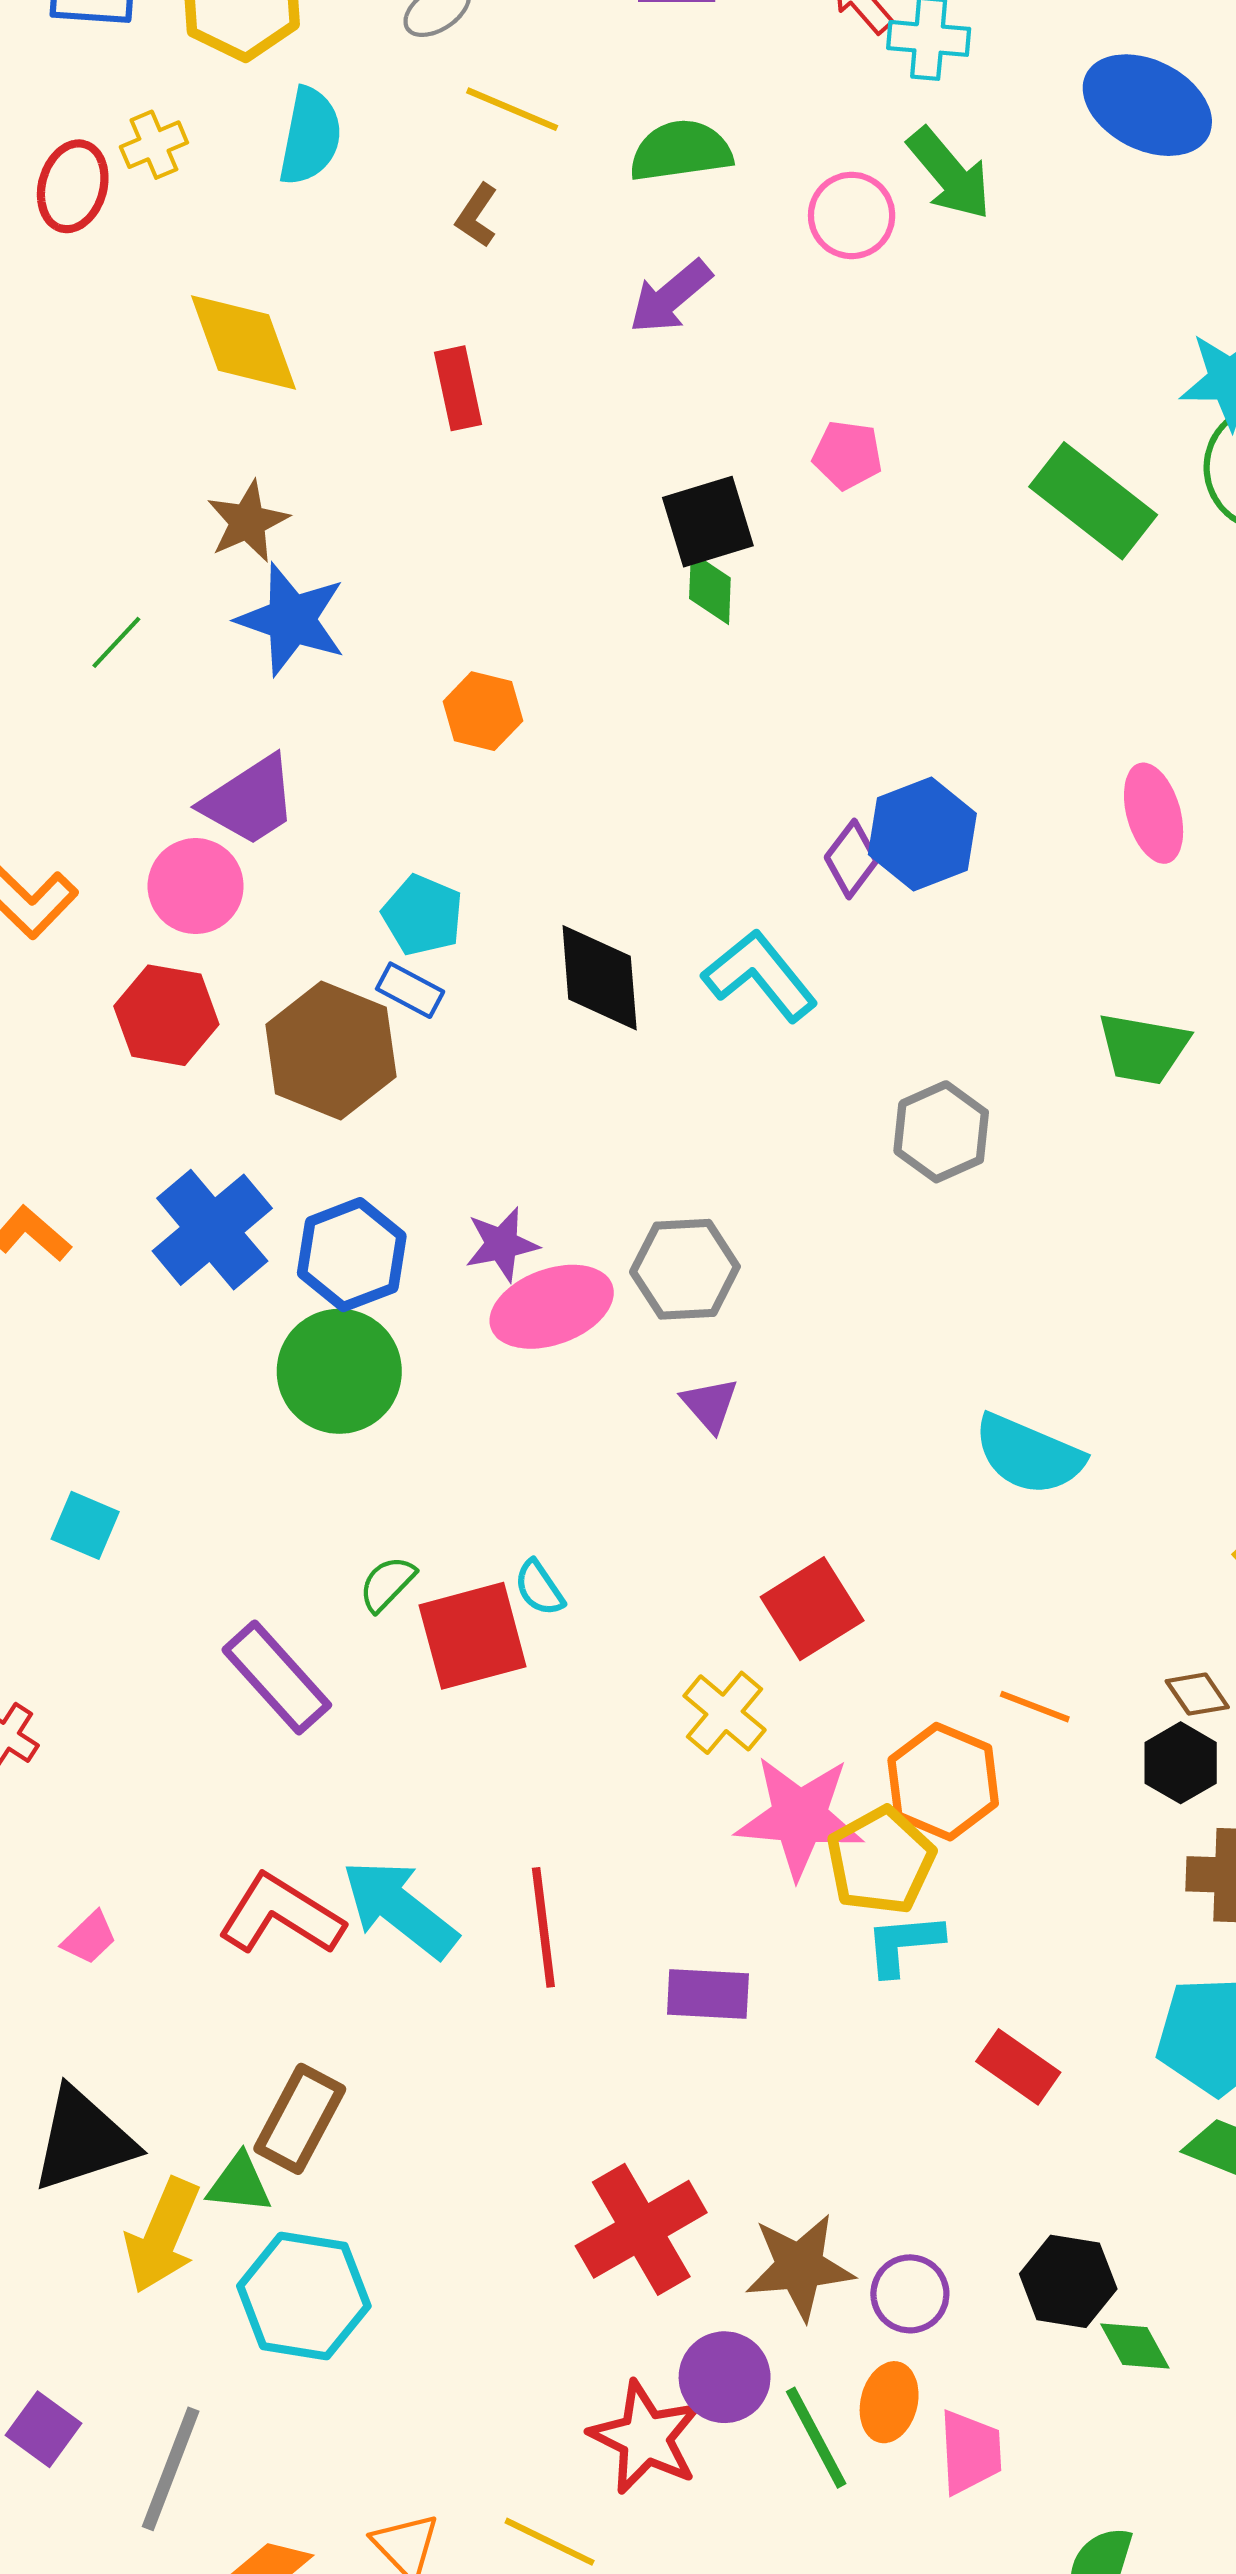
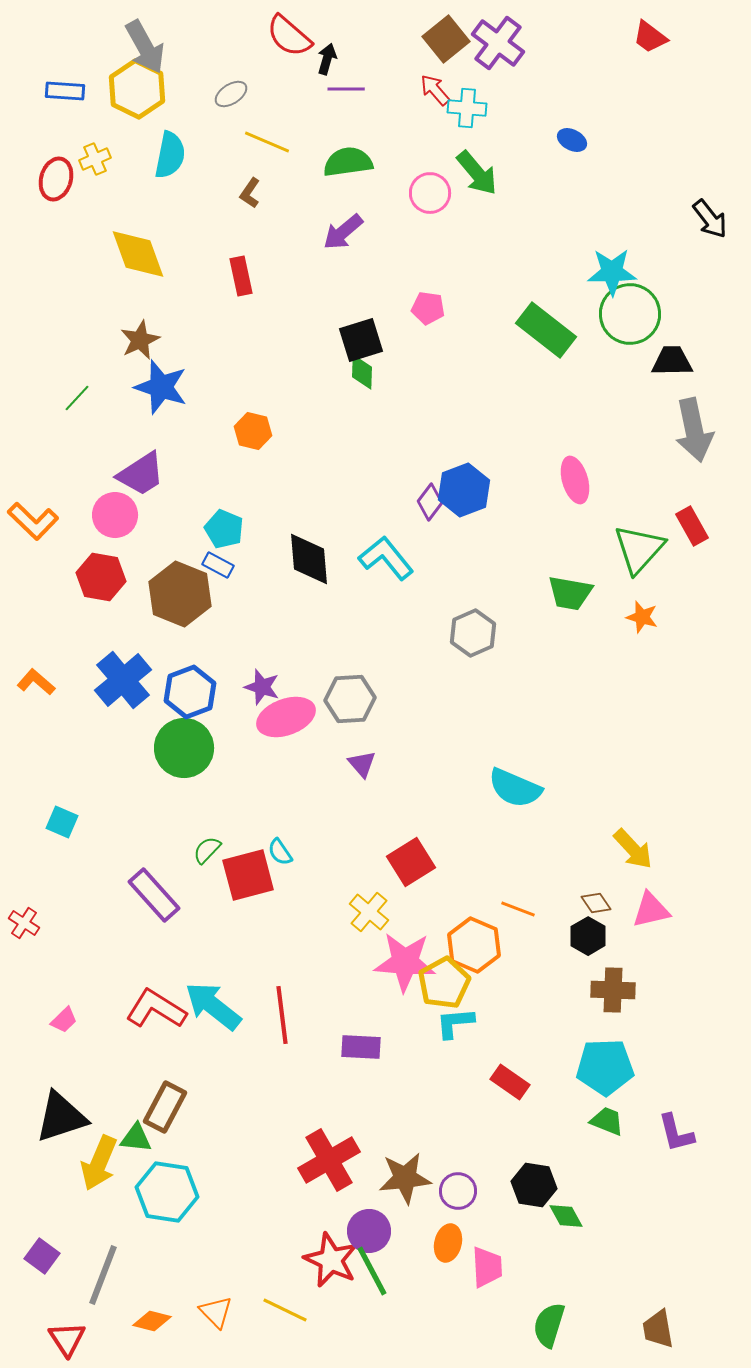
blue ellipse: (1147, 105) -> (572, 140), size x0.5
purple star: (502, 1244) -> (262, 687), turned 30
green line: (816, 2438) -> (372, 1271), moved

